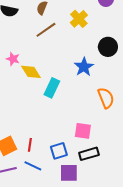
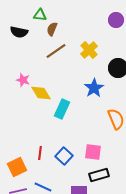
yellow cross: (79, 19) -> (89, 50), moved
red line: (30, 145) -> (40, 153), moved
blue square: (59, 151) -> (64, 156), moved, turned -30

